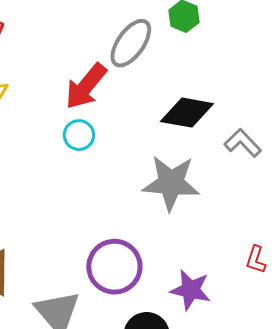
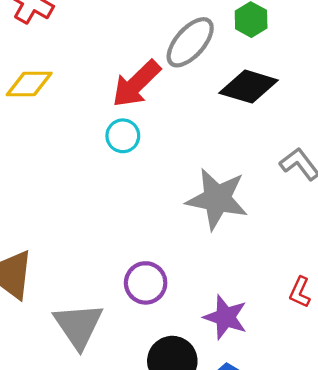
black diamond: (187, 113) -> (249, 87), moved
purple circle: (114, 267) -> (146, 283), size x0.7

